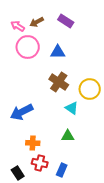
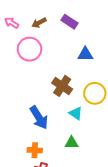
pink arrow: (18, 26) -> (12, 23), moved
blue triangle: (58, 52) -> (85, 54), moved
blue arrow: (22, 112) -> (39, 118), moved, turned -95

